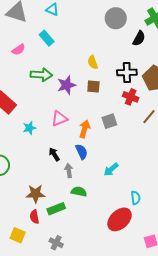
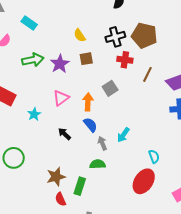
gray arrow: (69, 171) -> (102, 143), moved
green rectangle: (56, 209) -> (80, 186), turned -36

